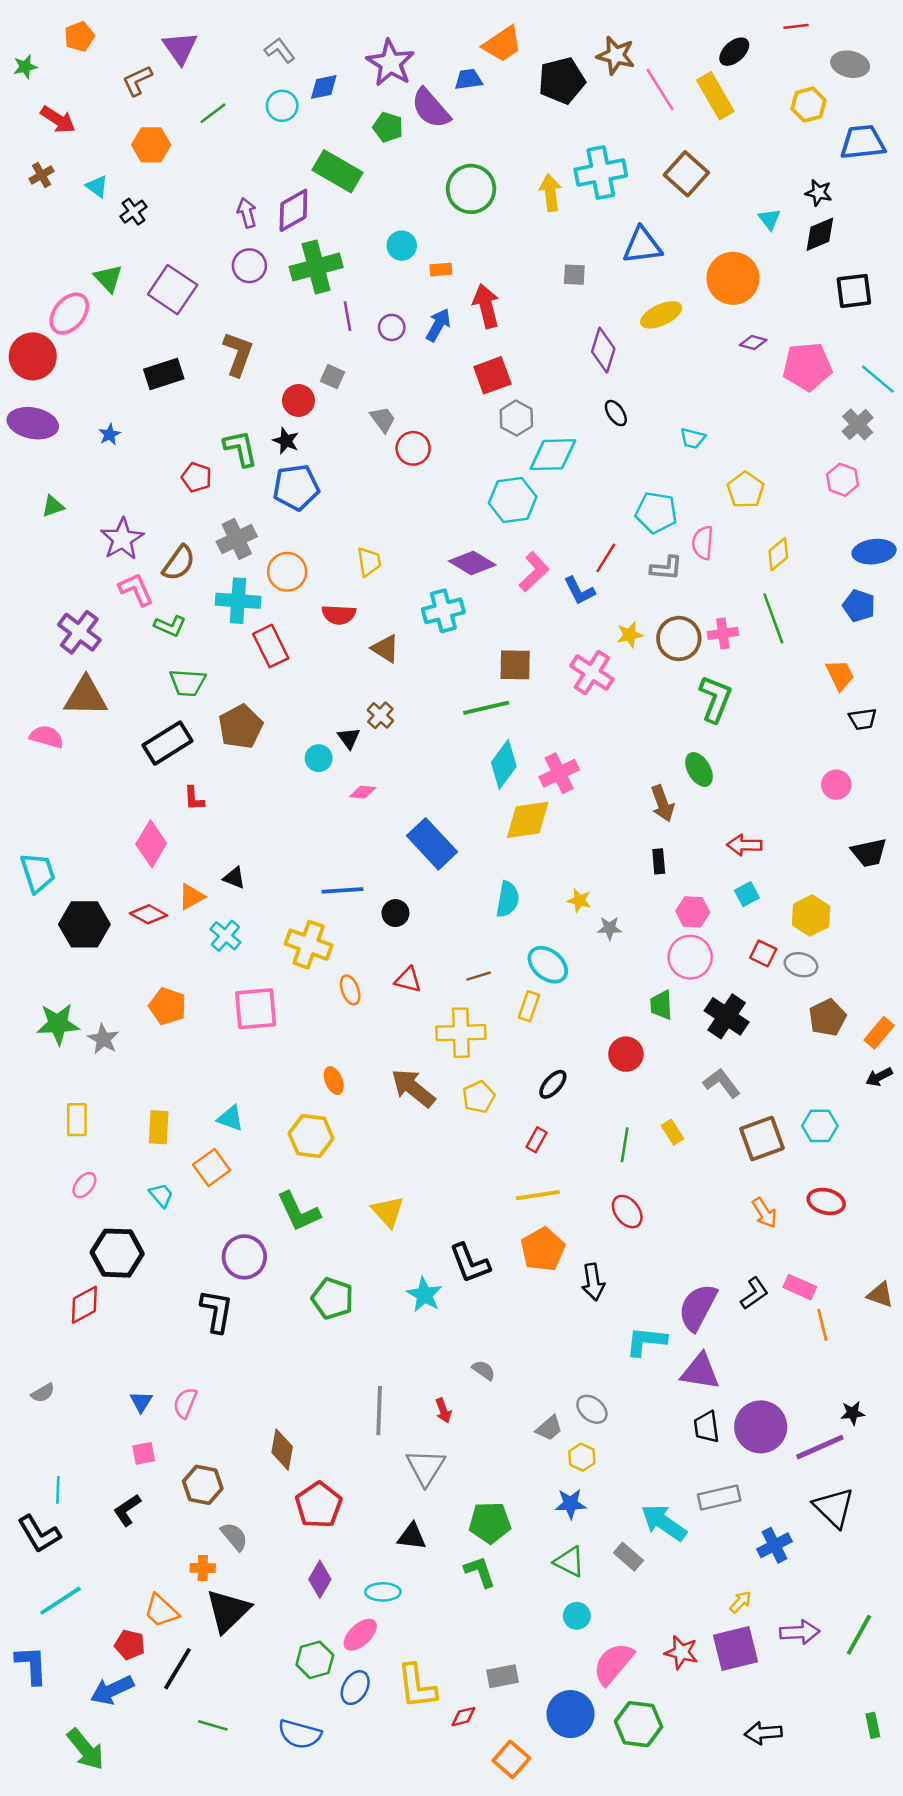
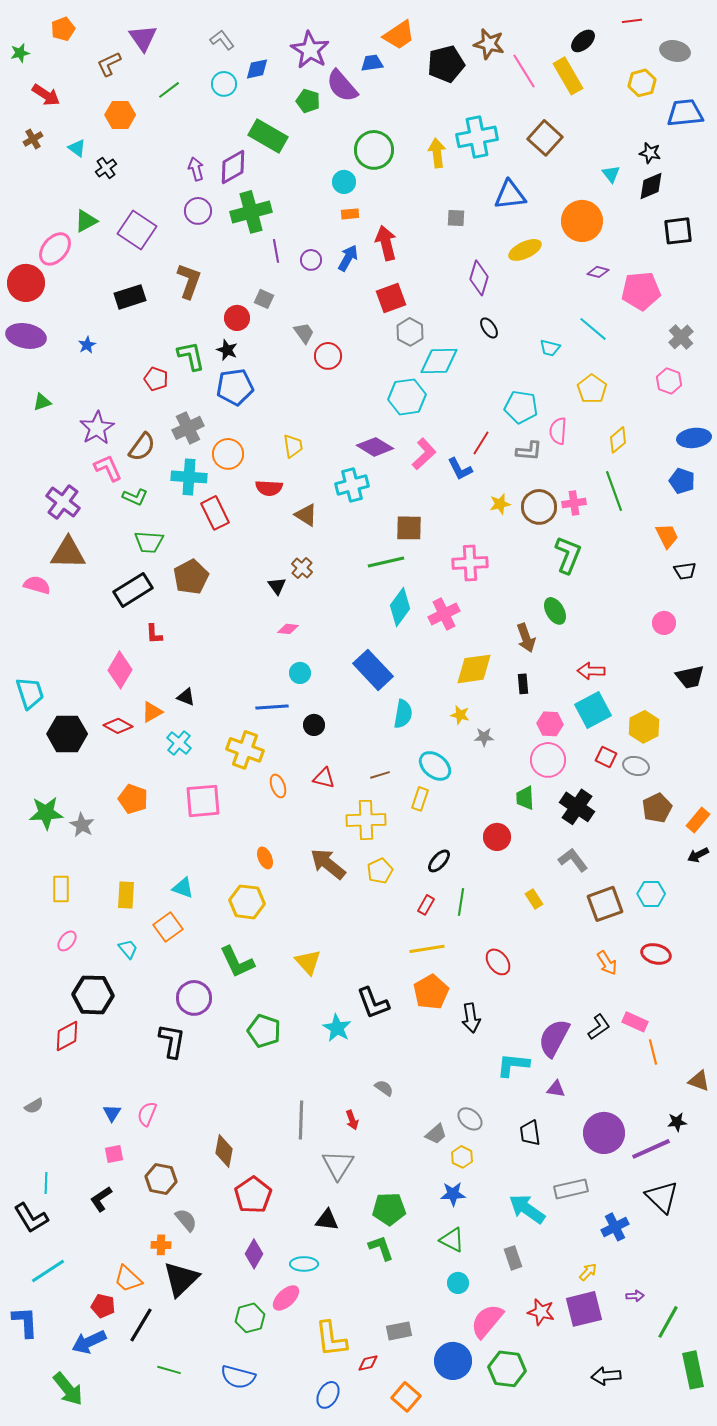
cyan circle: (402, 246) -> (344, 182), moved
green triangle: (108, 278) -> (86, 221), turned 45
cyan line: (878, 379) -> (593, 329), moved
pink cross: (592, 673) -> (470, 563), moved, turned -36
cyan circle: (319, 758) -> (300, 673), moved
yellow diamond: (528, 820) -> (474, 669), moved
blue rectangle: (432, 844) -> (373, 670), moved
cyan square: (747, 894) -> (593, 710), size x1.8
green line: (625, 1145) -> (461, 902), moved
brown triangle: (880, 1295) -> (699, 1081), moved
purple triangle: (700, 1371) -> (556, 1089), size x0.6
black trapezoid: (707, 1427) -> (530, 1133), moved
gray rectangle: (628, 1557) -> (513, 1258), moved, turned 30
purple arrow: (800, 1632) -> (635, 1296), size x0.6
green line: (859, 1635) -> (668, 1322), moved
blue ellipse: (355, 1688) -> (328, 1395), moved
green rectangle: (873, 1725) -> (693, 1370), size x1.8

